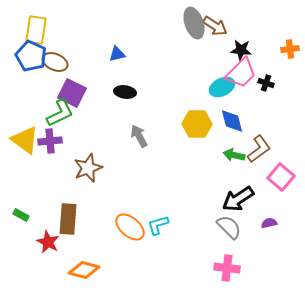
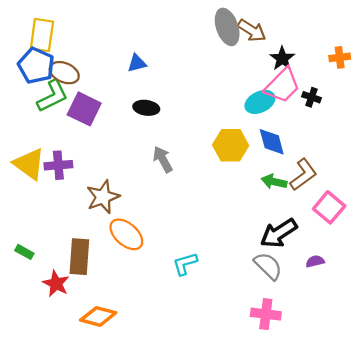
black star: (241, 50) -> (282, 59), turned 30
green L-shape: (60, 113) -> (53, 96), moved
orange ellipse: (130, 227) -> (126, 234), moved

